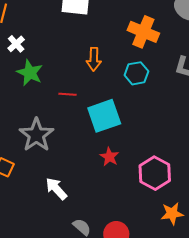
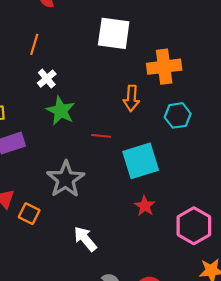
orange cross: (143, 32) -> (164, 67), moved, turned -32

